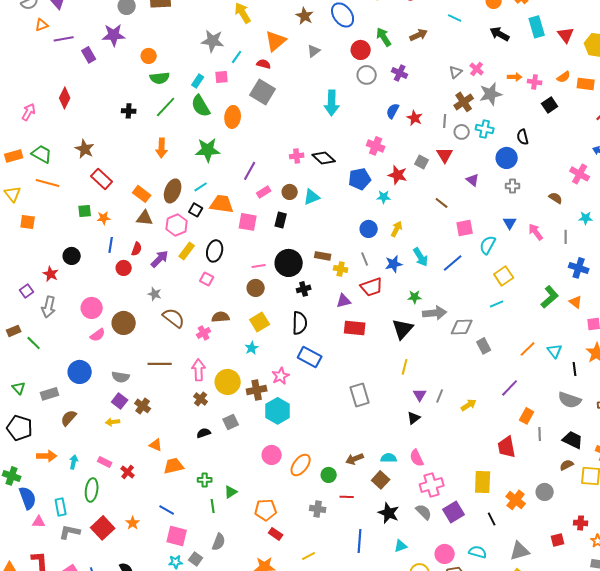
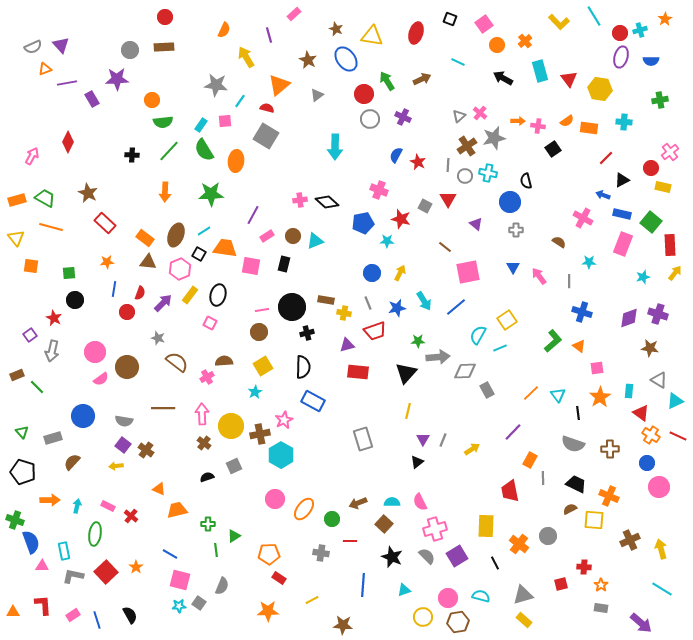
green square: (85, 211) -> (69, 273), moved
pink square: (465, 228) -> (468, 272), size x1.4
cyan semicircle: (488, 245) -> (478, 335), moved

